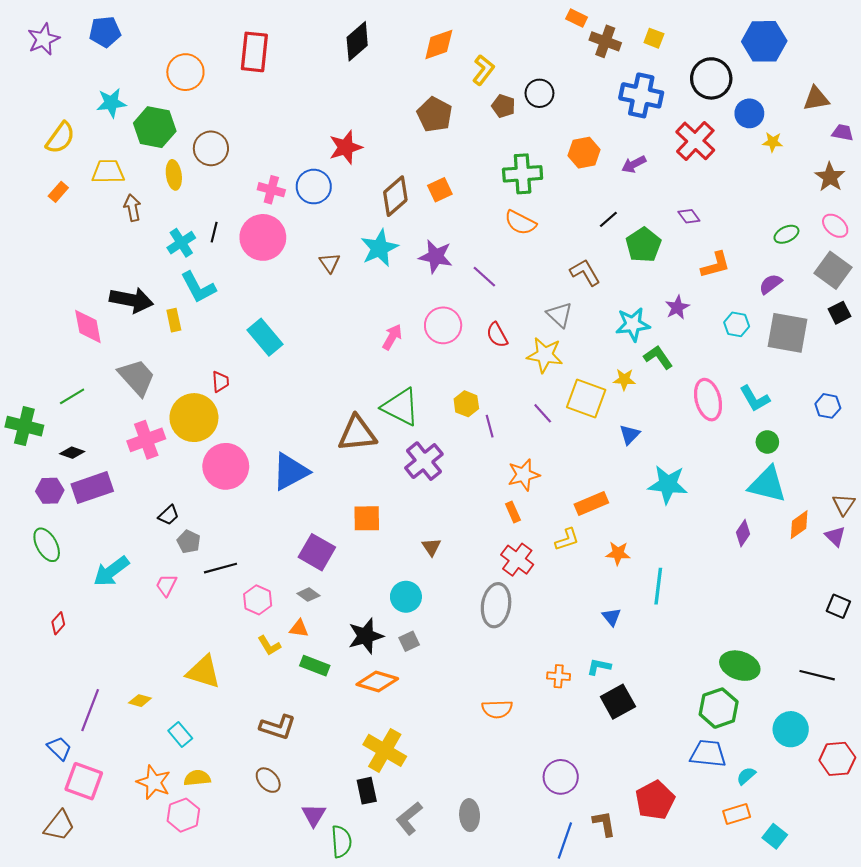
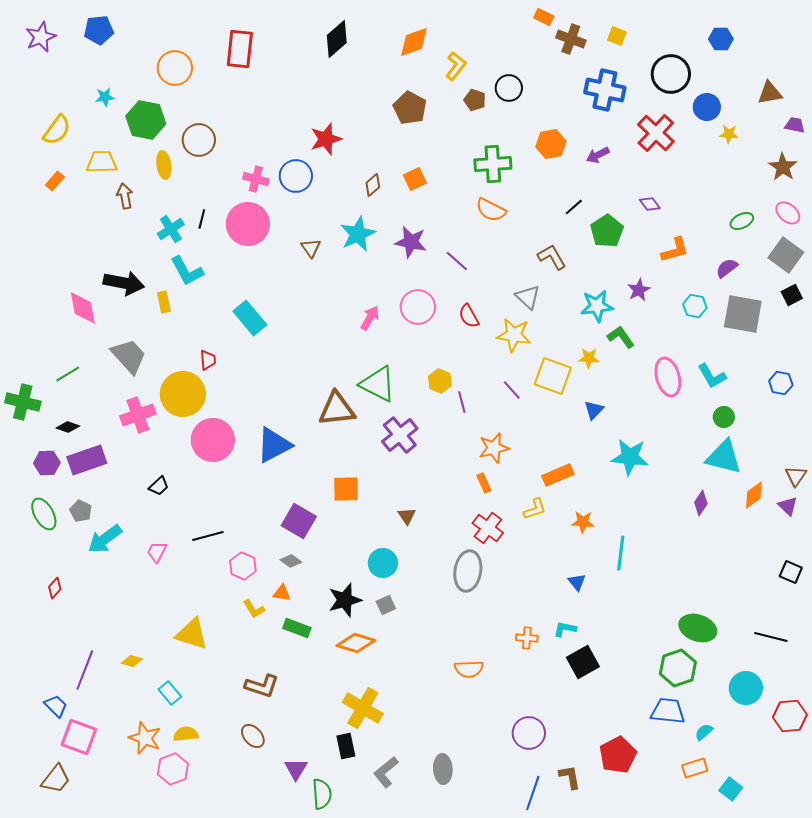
blue hexagon: (764, 41) -> (721, 39), size x0.6
cyan star: (111, 103) -> (105, 97), size x0.7
brown diamond: (395, 196) -> (373, 185), size x0.6
gray pentagon: (189, 542) -> (81, 511), moved

